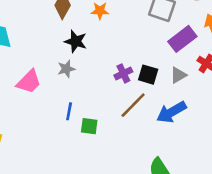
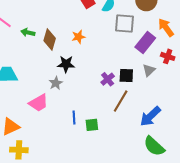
gray star: (66, 69) -> (56, 83), moved
pink trapezoid: (29, 82) -> (39, 103), turned 30
blue arrow: (171, 112) -> (150, 116), moved

